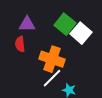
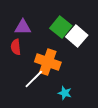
white line: (52, 78) -> (34, 79), moved

